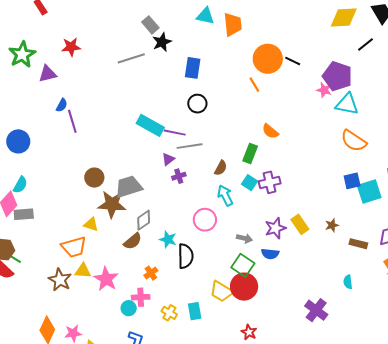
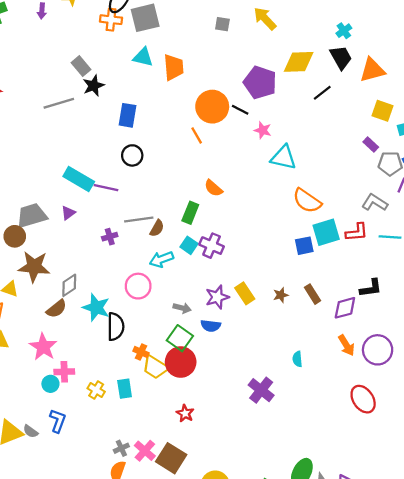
purple pentagon: (337, 76) -> (260, 82), moved
pink star: (324, 90) -> (263, 130), moved
cyan triangle: (347, 104) -> (283, 157), moved
gray line: (190, 146) -> (139, 219), moved
purple triangle: (168, 159) -> (68, 213), moved
purple cross: (270, 182) -> (212, 246), turned 35
gray trapezoid: (129, 187) -> (32, 216), moved
cyan square: (369, 191) -> (326, 232), moved
cyan arrow: (225, 195) -> (161, 259), turned -85
cyan star: (168, 239) -> (96, 307), size x1.4
brown rectangle: (358, 244) -> (313, 294), moved, turned 42
orange cross: (151, 273) -> (141, 352), moved, turned -32
pink star: (106, 279) -> (43, 347), moved

